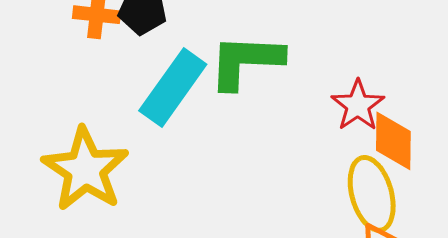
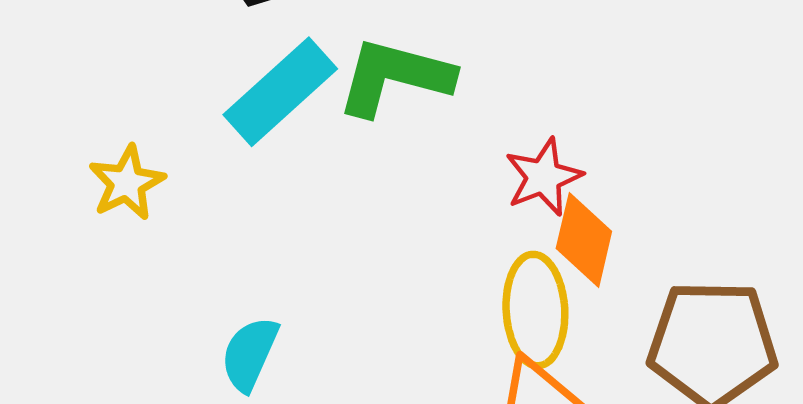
yellow star: (85, 169) -> (127, 183), size x0.6

